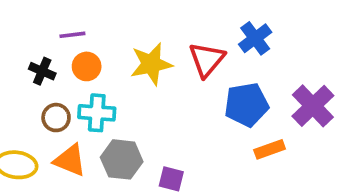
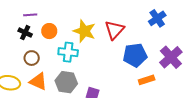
purple line: (72, 35) -> (30, 15), moved
blue cross: (255, 38) -> (157, 18), moved
yellow star: (151, 64) -> (84, 31), turned 30
cyan cross: (97, 113) -> (68, 52), moved

